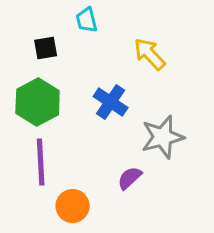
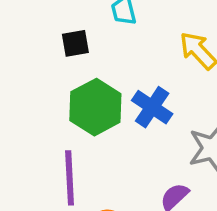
green hexagon: (38, 102) -> (95, 107), moved

